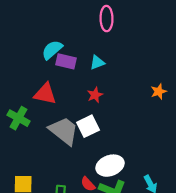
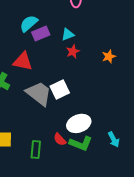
purple rectangle: (66, 61) -> (41, 33), turned -36
orange star: (159, 91) -> (109, 56), moved
red star: (95, 95) -> (73, 51), moved

